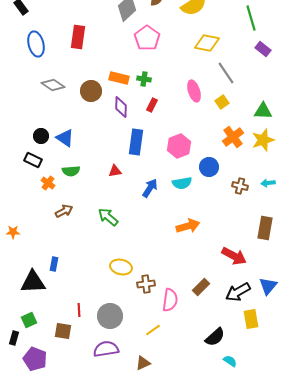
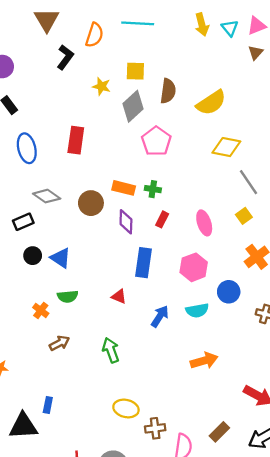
pink ellipse: (194, 91) -> (204, 223), moved
black rectangle: (33, 160) -> (23, 222), moved, turned -48
red triangle: (115, 171) -> (119, 296), turned 32
green arrow: (108, 217) -> (111, 350), turned 30

